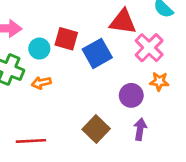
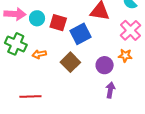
pink cross: (149, 48) -> (130, 30), moved
cyan circle: (39, 49) -> (37, 18), moved
brown square: (96, 129) -> (70, 62), moved

